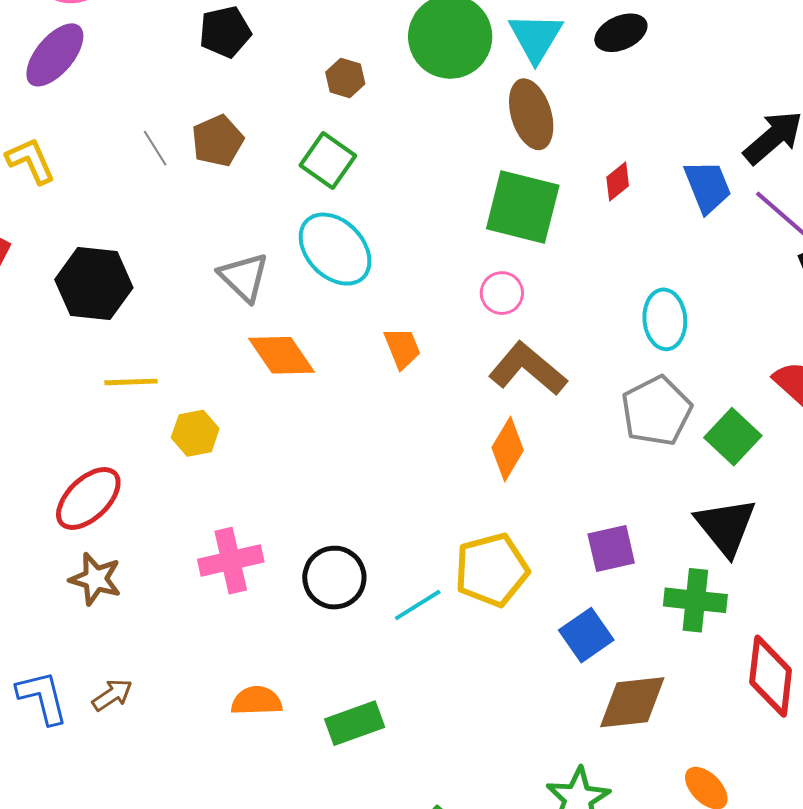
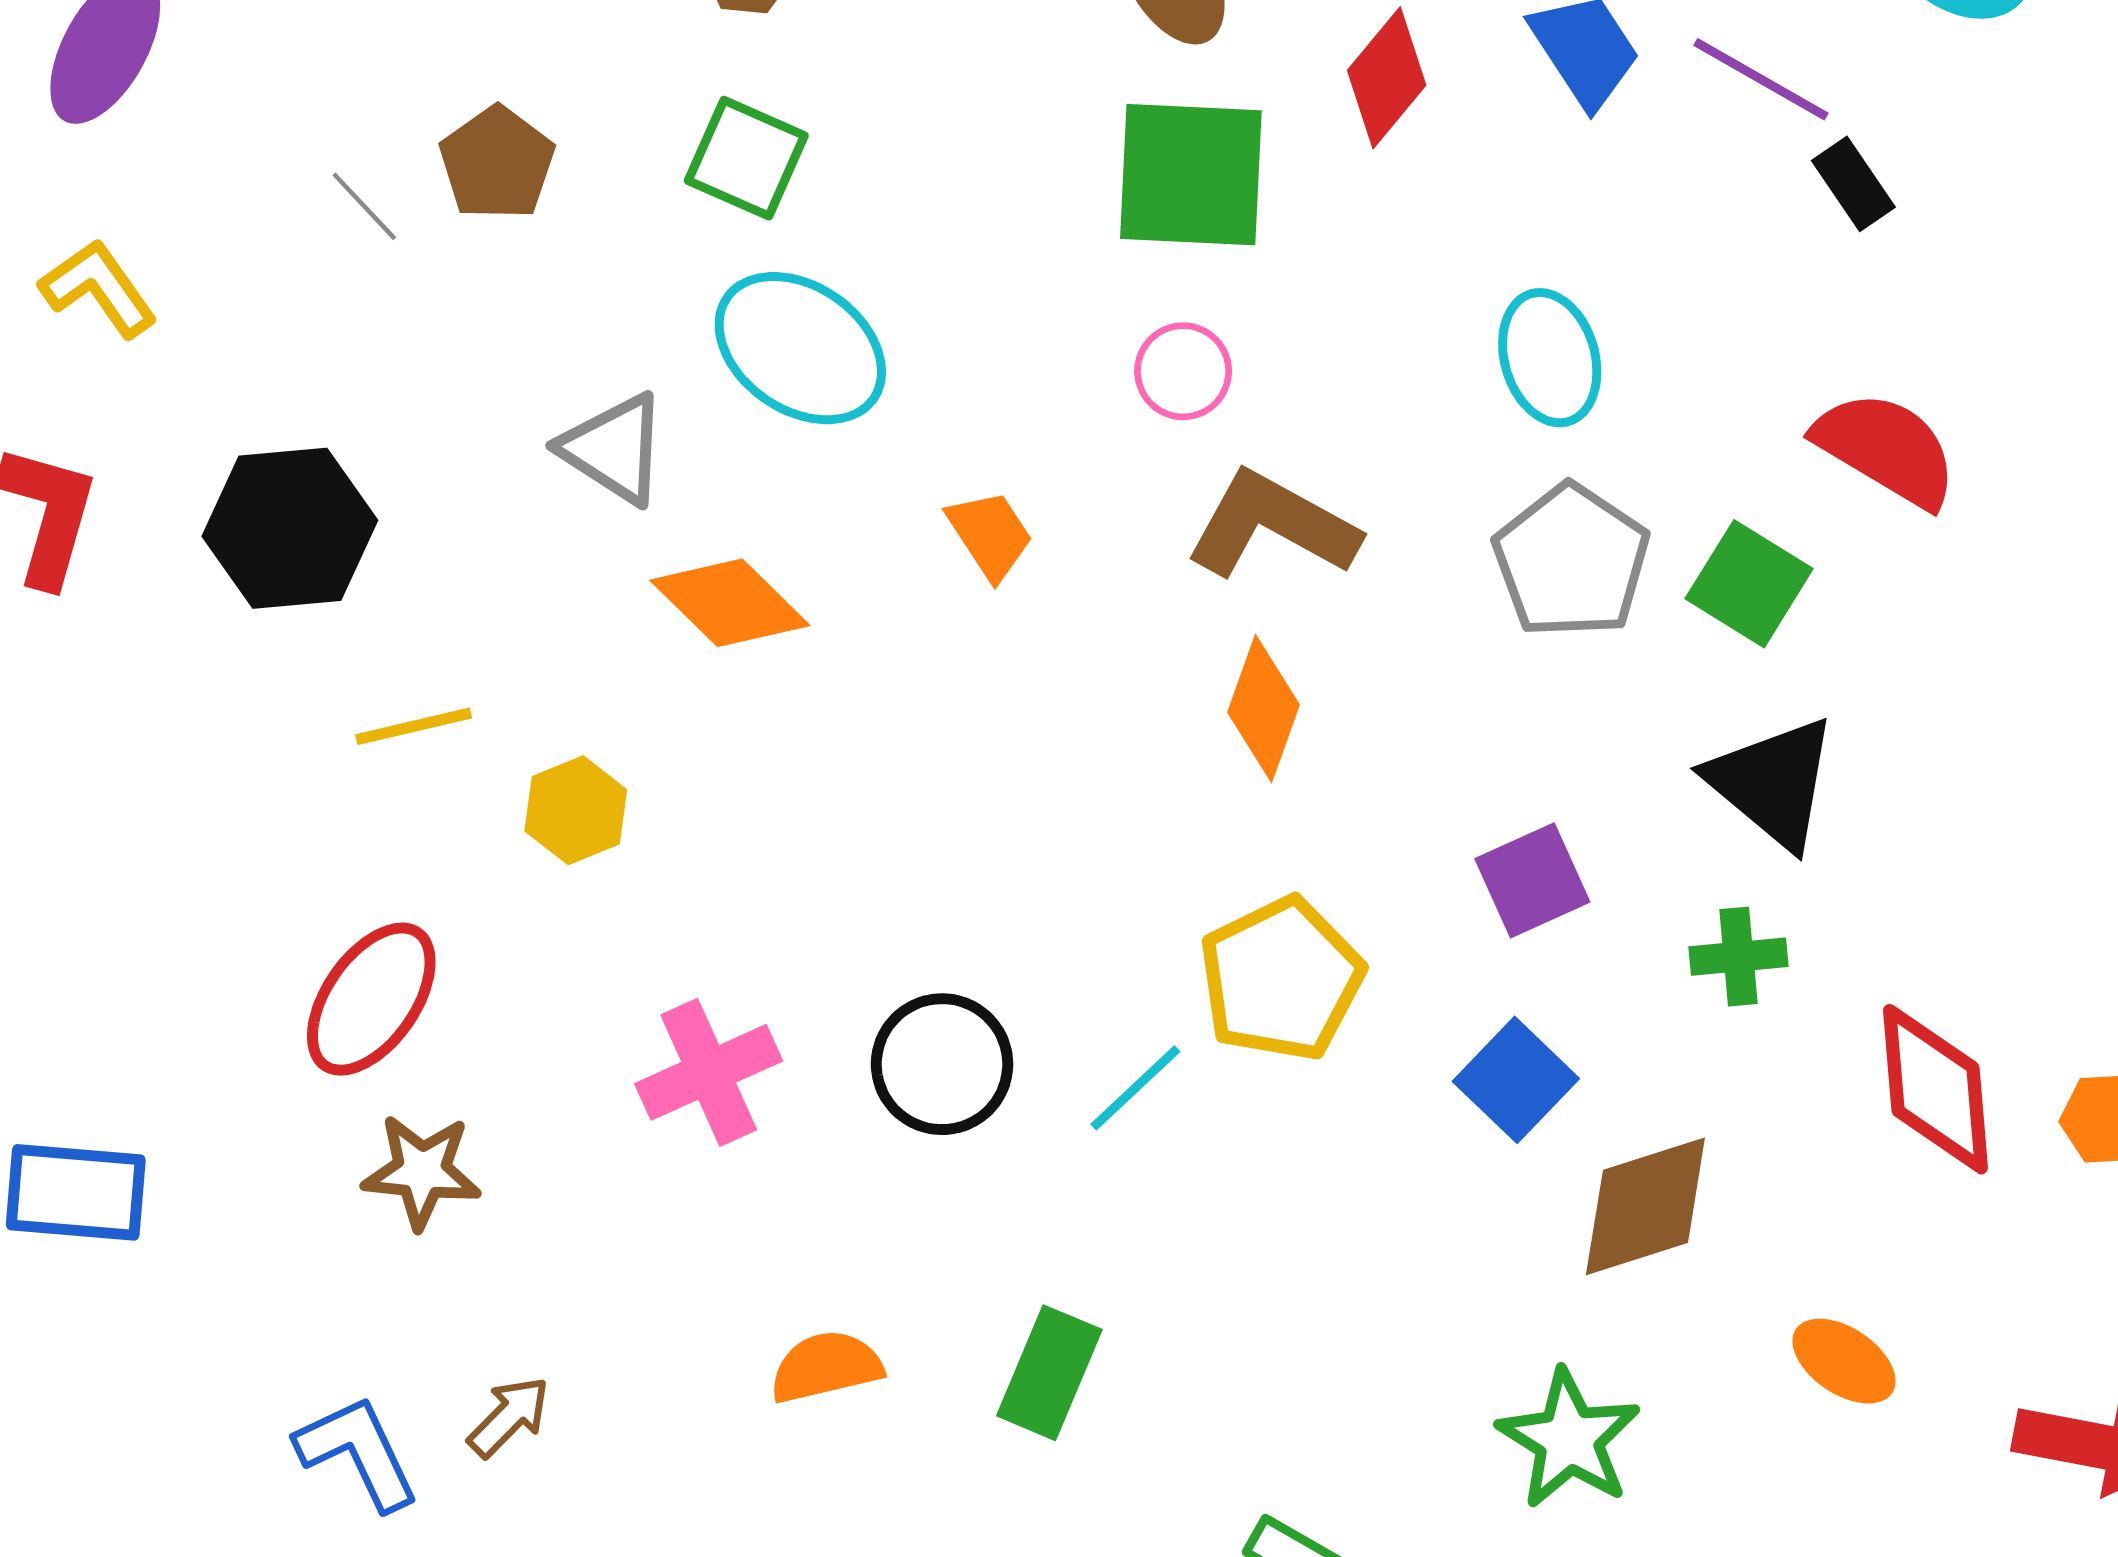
red diamond: (618, 181) -> (1387, 78), size x1.5
green cross: (695, 600) -> (1739, 957), size x0.7
green rectangle: (355, 723) -> (1049, 1373), turned -36

